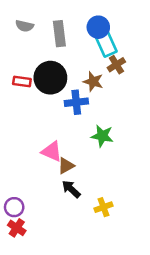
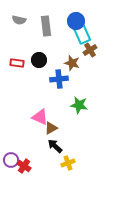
black circle: (50, 78) -> (39, 60), size x0.6
yellow cross: (103, 207) -> (68, 163), moved
red cross: (17, 228) -> (24, 166), moved

